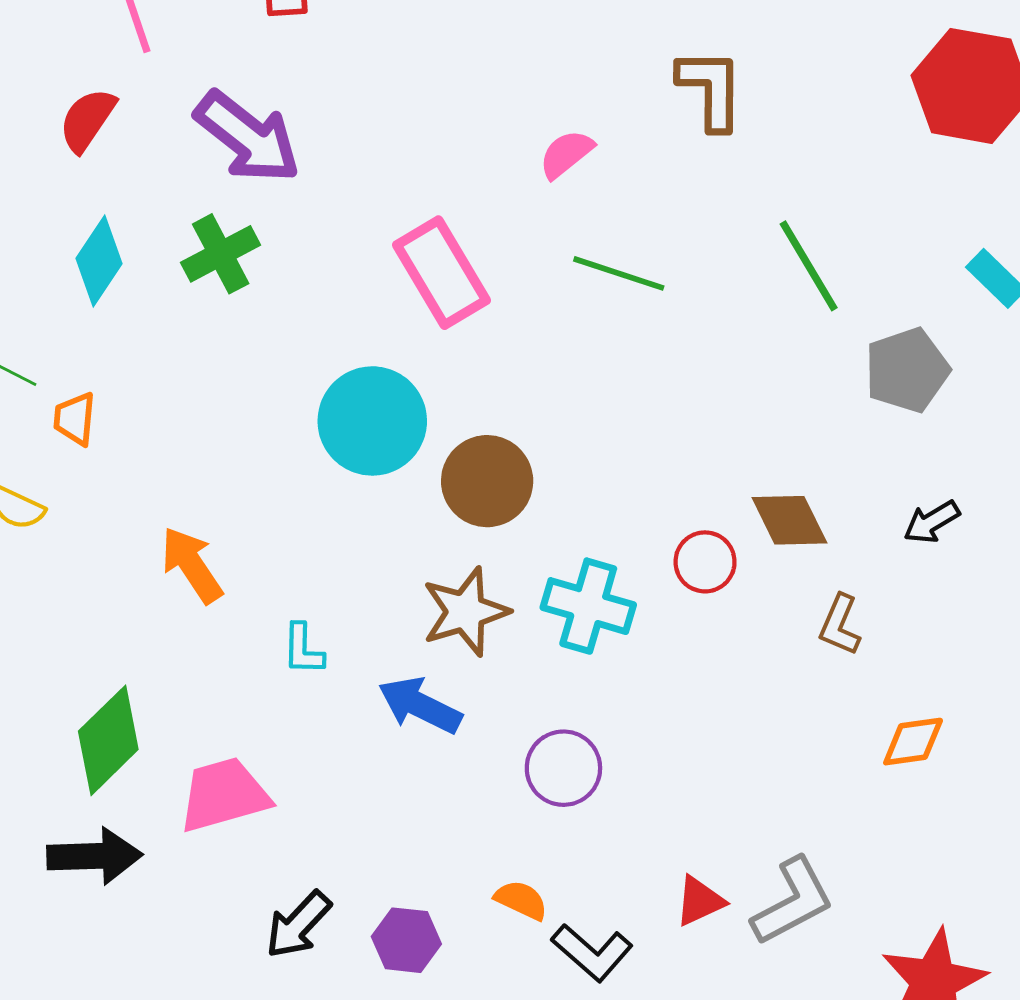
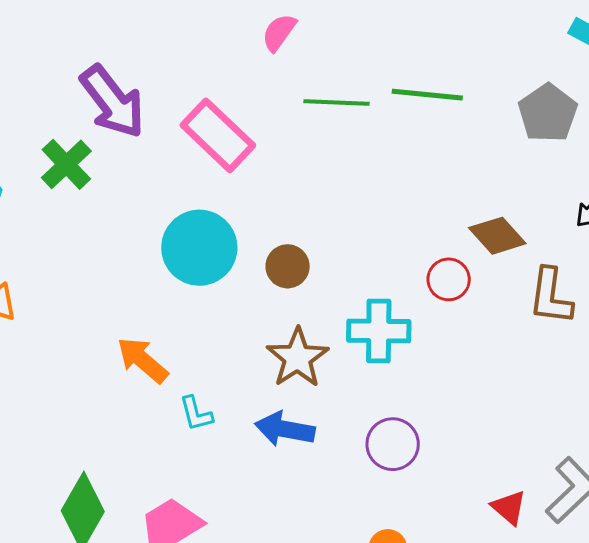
purple arrow: (248, 137) -> (113, 102), moved, turned 30
green line: (809, 266) -> (427, 95), moved, turned -38
brown circle: (487, 481) -> (288, 266), size x0.7
orange arrow: (192, 565) -> (143, 360), moved
brown L-shape: (840, 625) -> (551, 296), size x1.4
red triangle: (700, 901) -> (509, 508), turned -39

